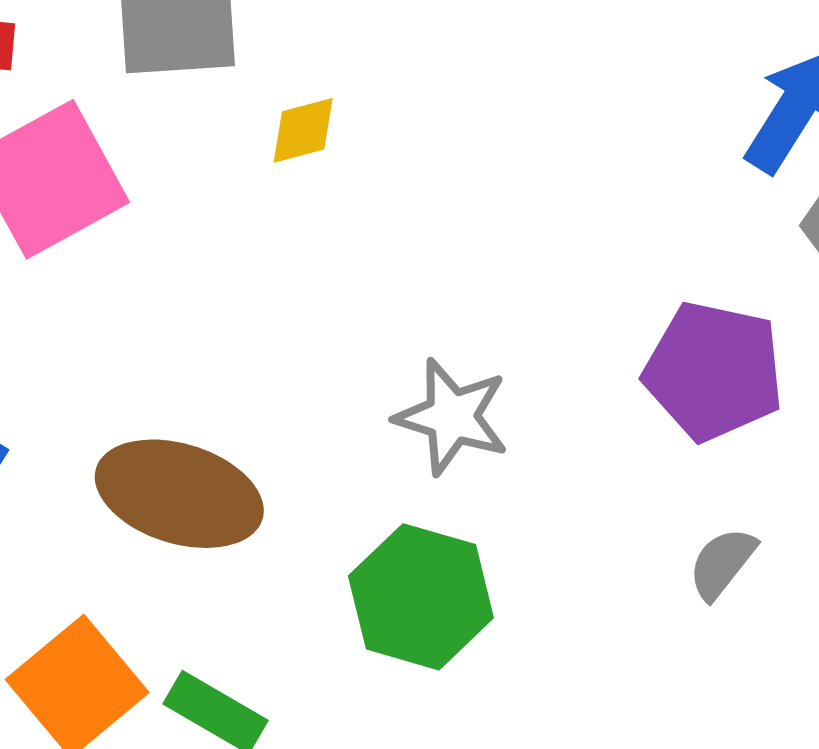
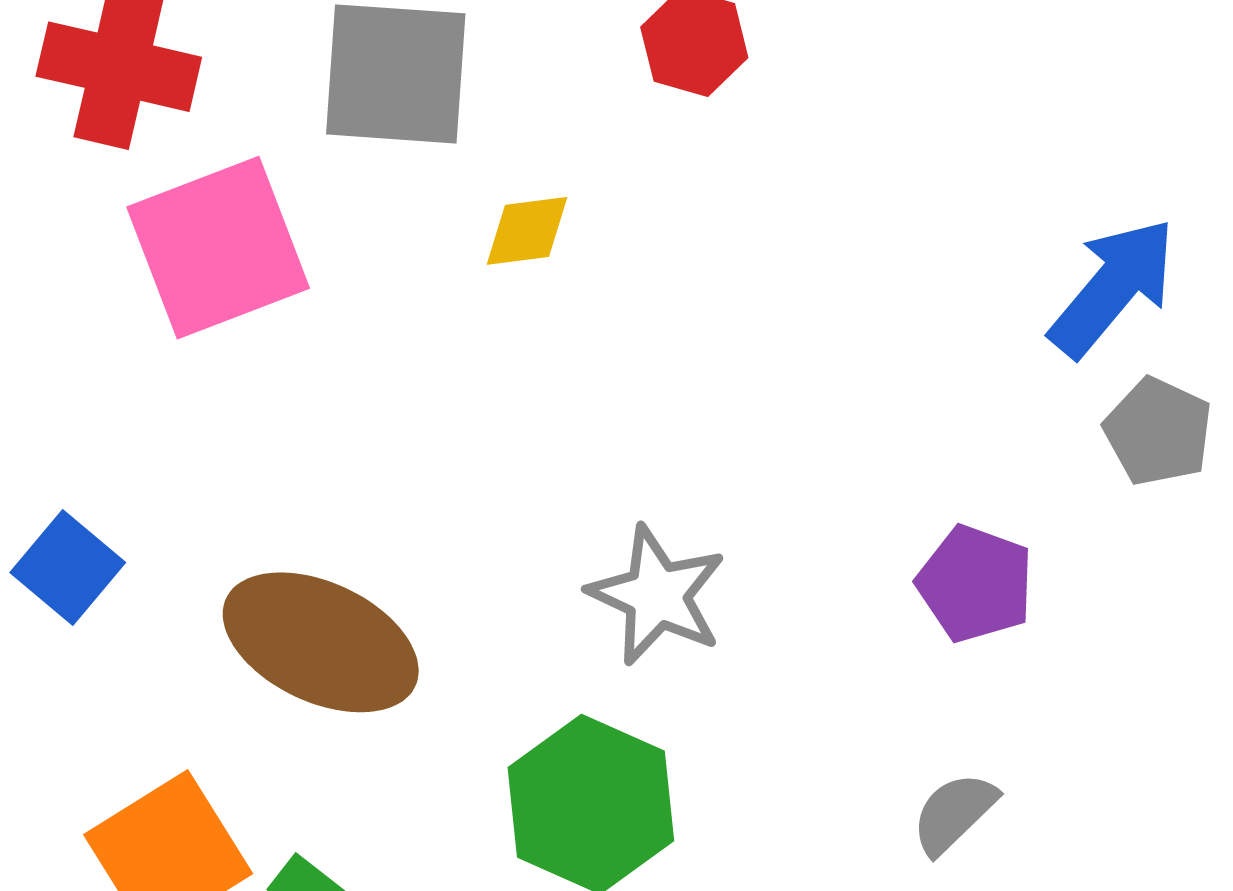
purple pentagon: (714, 371) -> (975, 584), size x0.7

